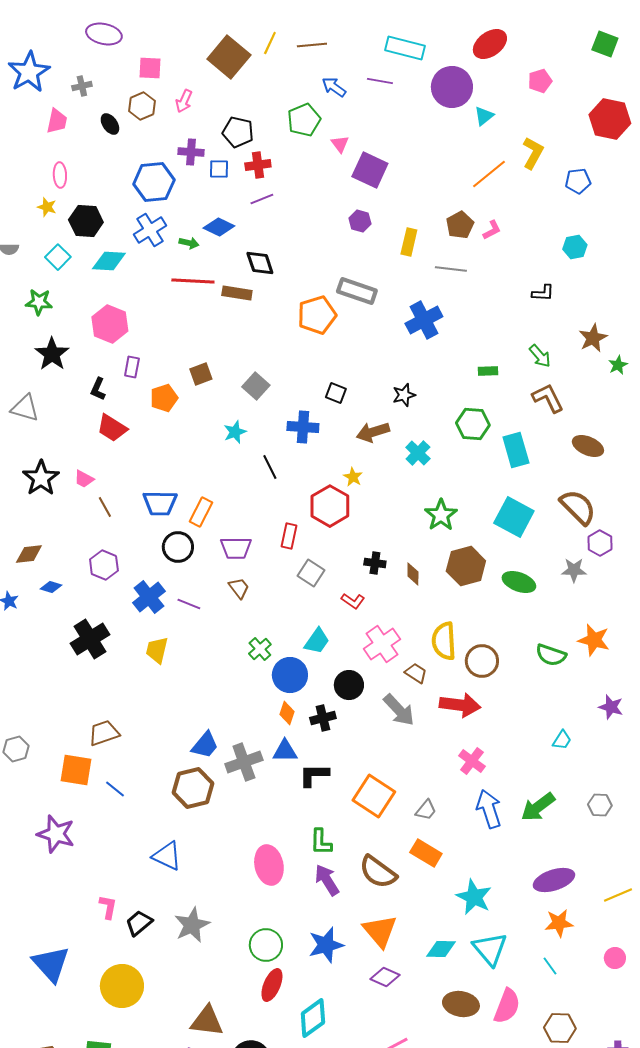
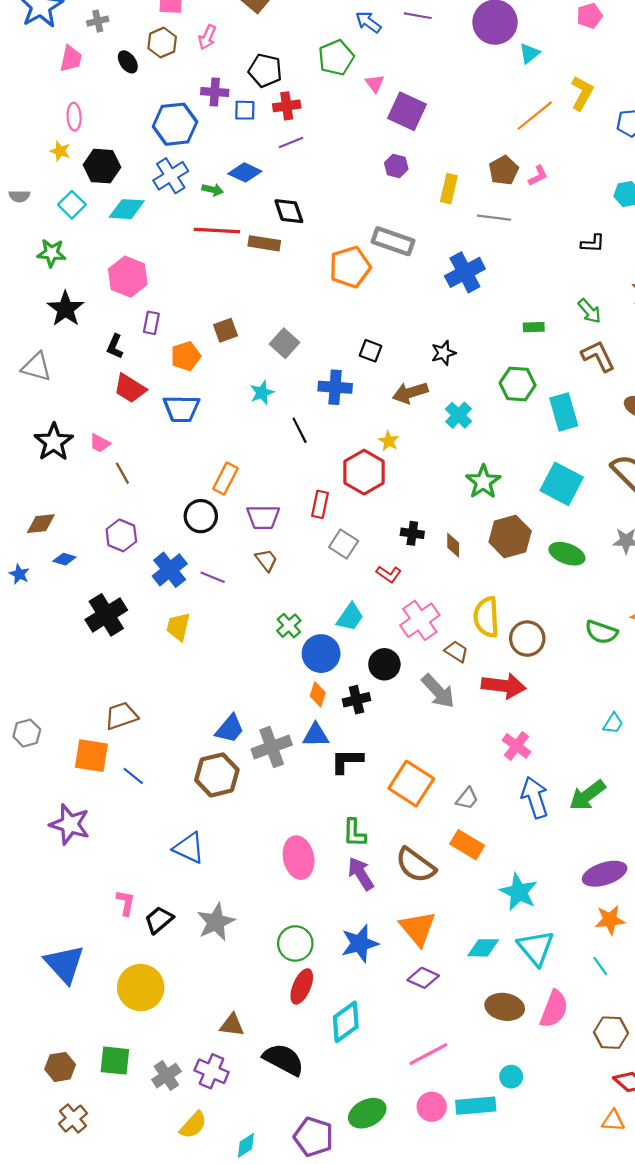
blue trapezoid: (160, 503) -> (181, 409), moved
brown triangle: (207, 1021) -> (232, 1025), size x0.7

